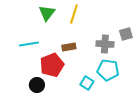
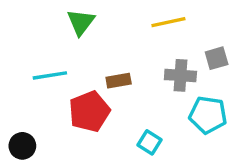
yellow line: (74, 14) -> (168, 22), moved, turned 60
cyan pentagon: (108, 70) -> (208, 115), moved
black circle: (37, 85) -> (22, 146), moved

